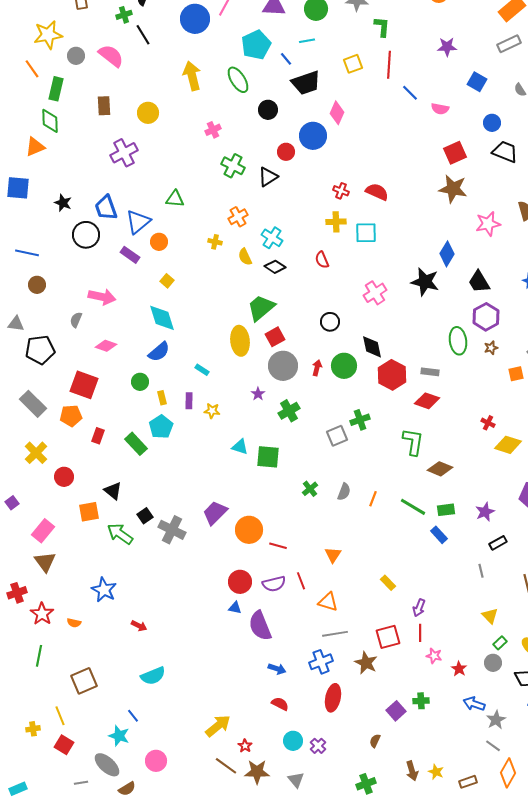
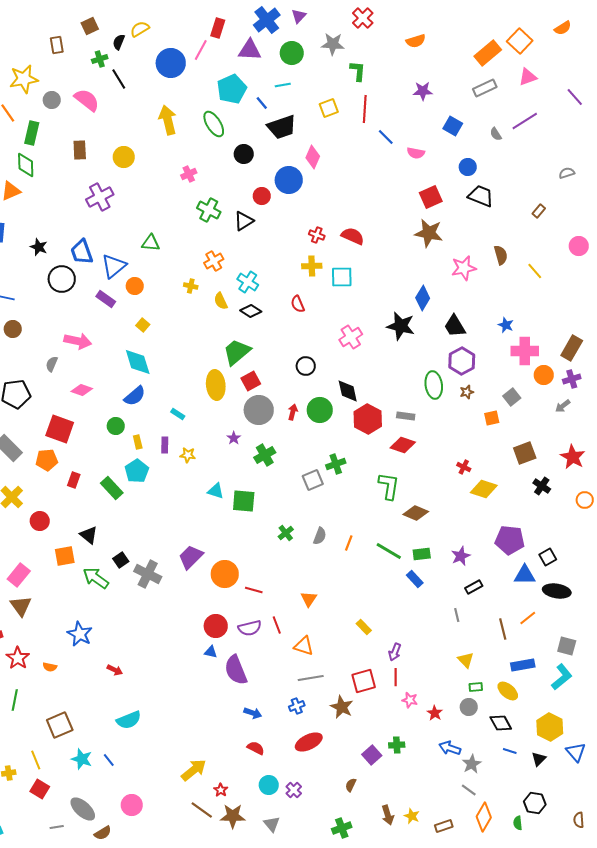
green rectangle: (500, 643) -> (476, 687), turned 40
blue cross: (321, 662) -> (297, 706), size x0.7
red ellipse: (333, 698) -> (309, 742), turned 52
cyan star: (119, 736) -> (82, 759), moved

